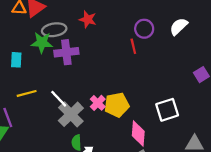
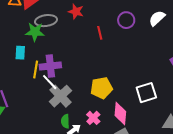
red line: (133, 46) -> (100, 33), moved
purple cross: (66, 52) -> (50, 66), moved
cyan rectangle: (16, 60) -> (20, 53), moved
yellow line: (27, 93) -> (36, 70), moved, turned -66
pink cross: (98, 103) -> (93, 118), moved

